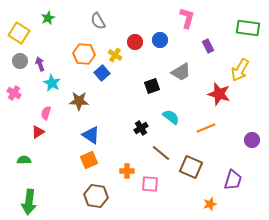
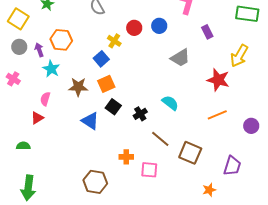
orange hexagon: (84, 54) -> (61, 40), moved
black square: (152, 86) -> (113, 107), moved, turned -35
orange line: (206, 128) -> (217, 115), moved
orange square: (89, 160) -> (106, 84), moved

